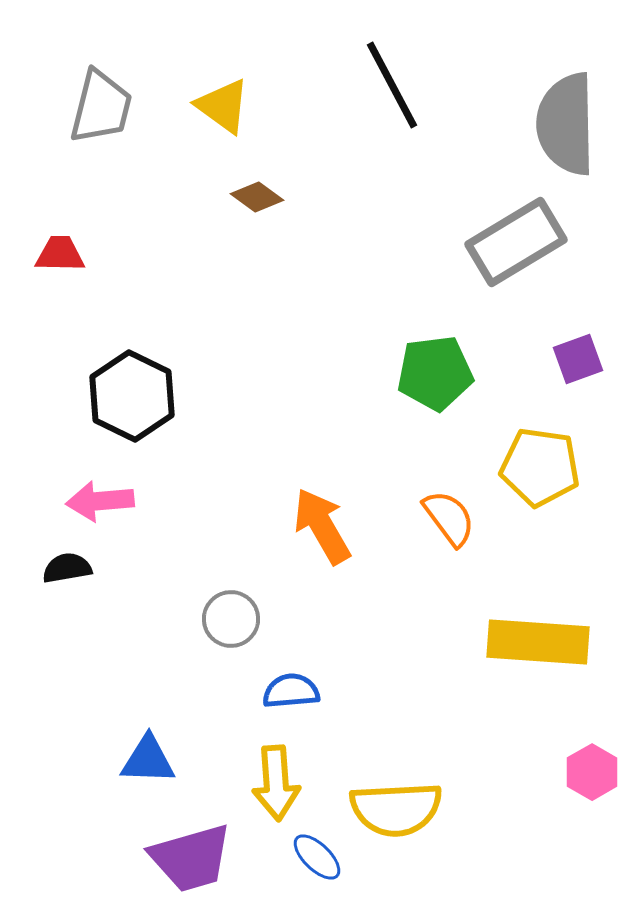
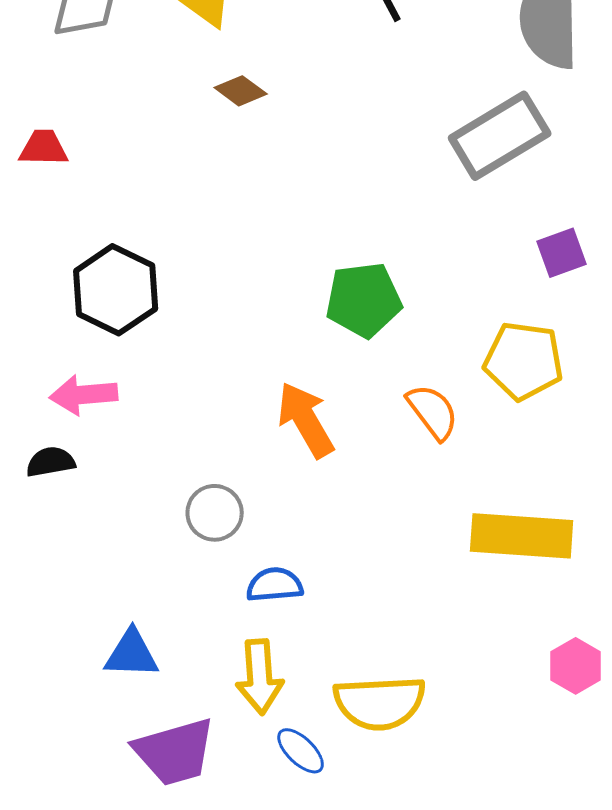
green pentagon: (435, 373) -> (364, 300), moved

